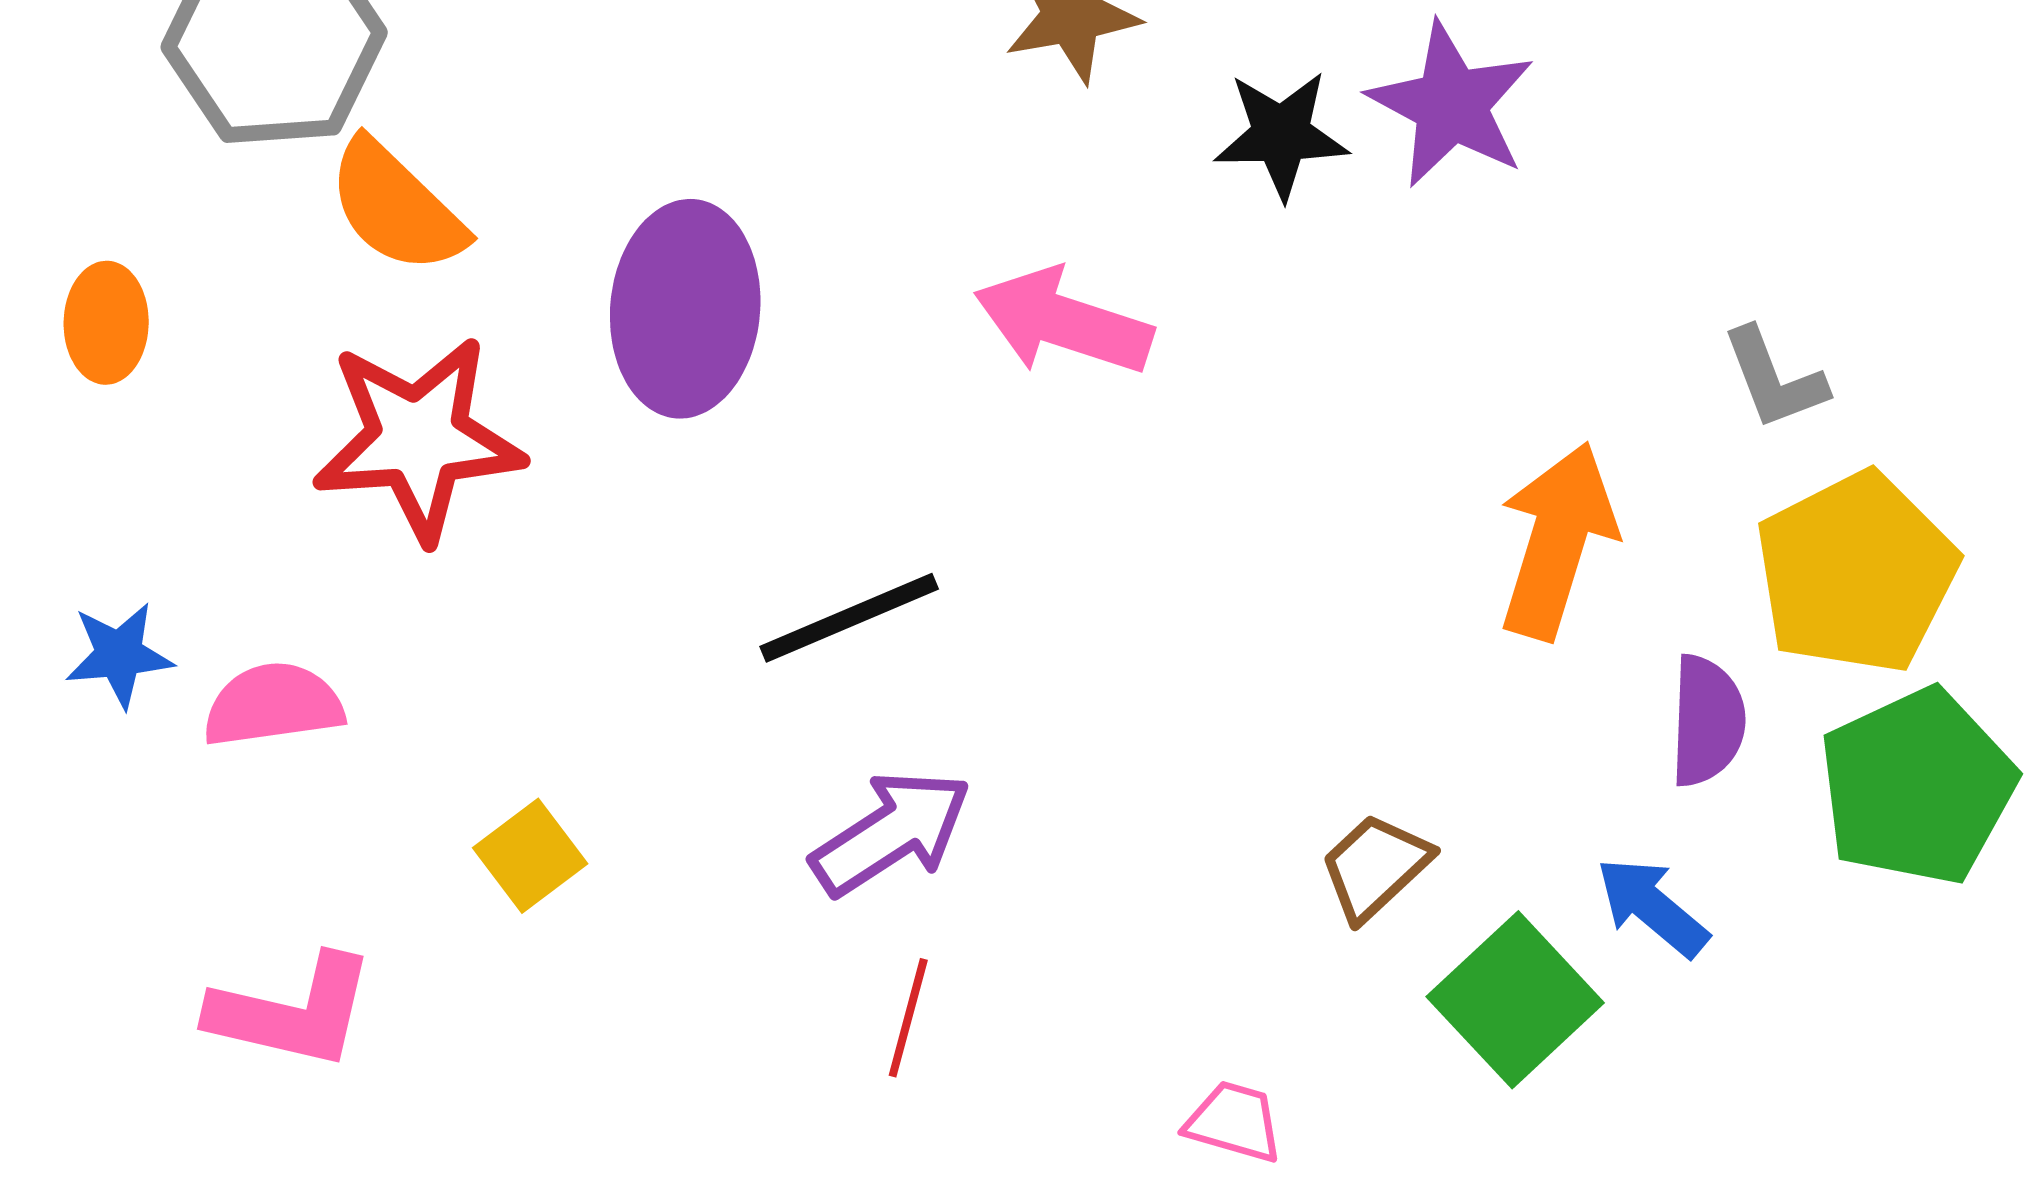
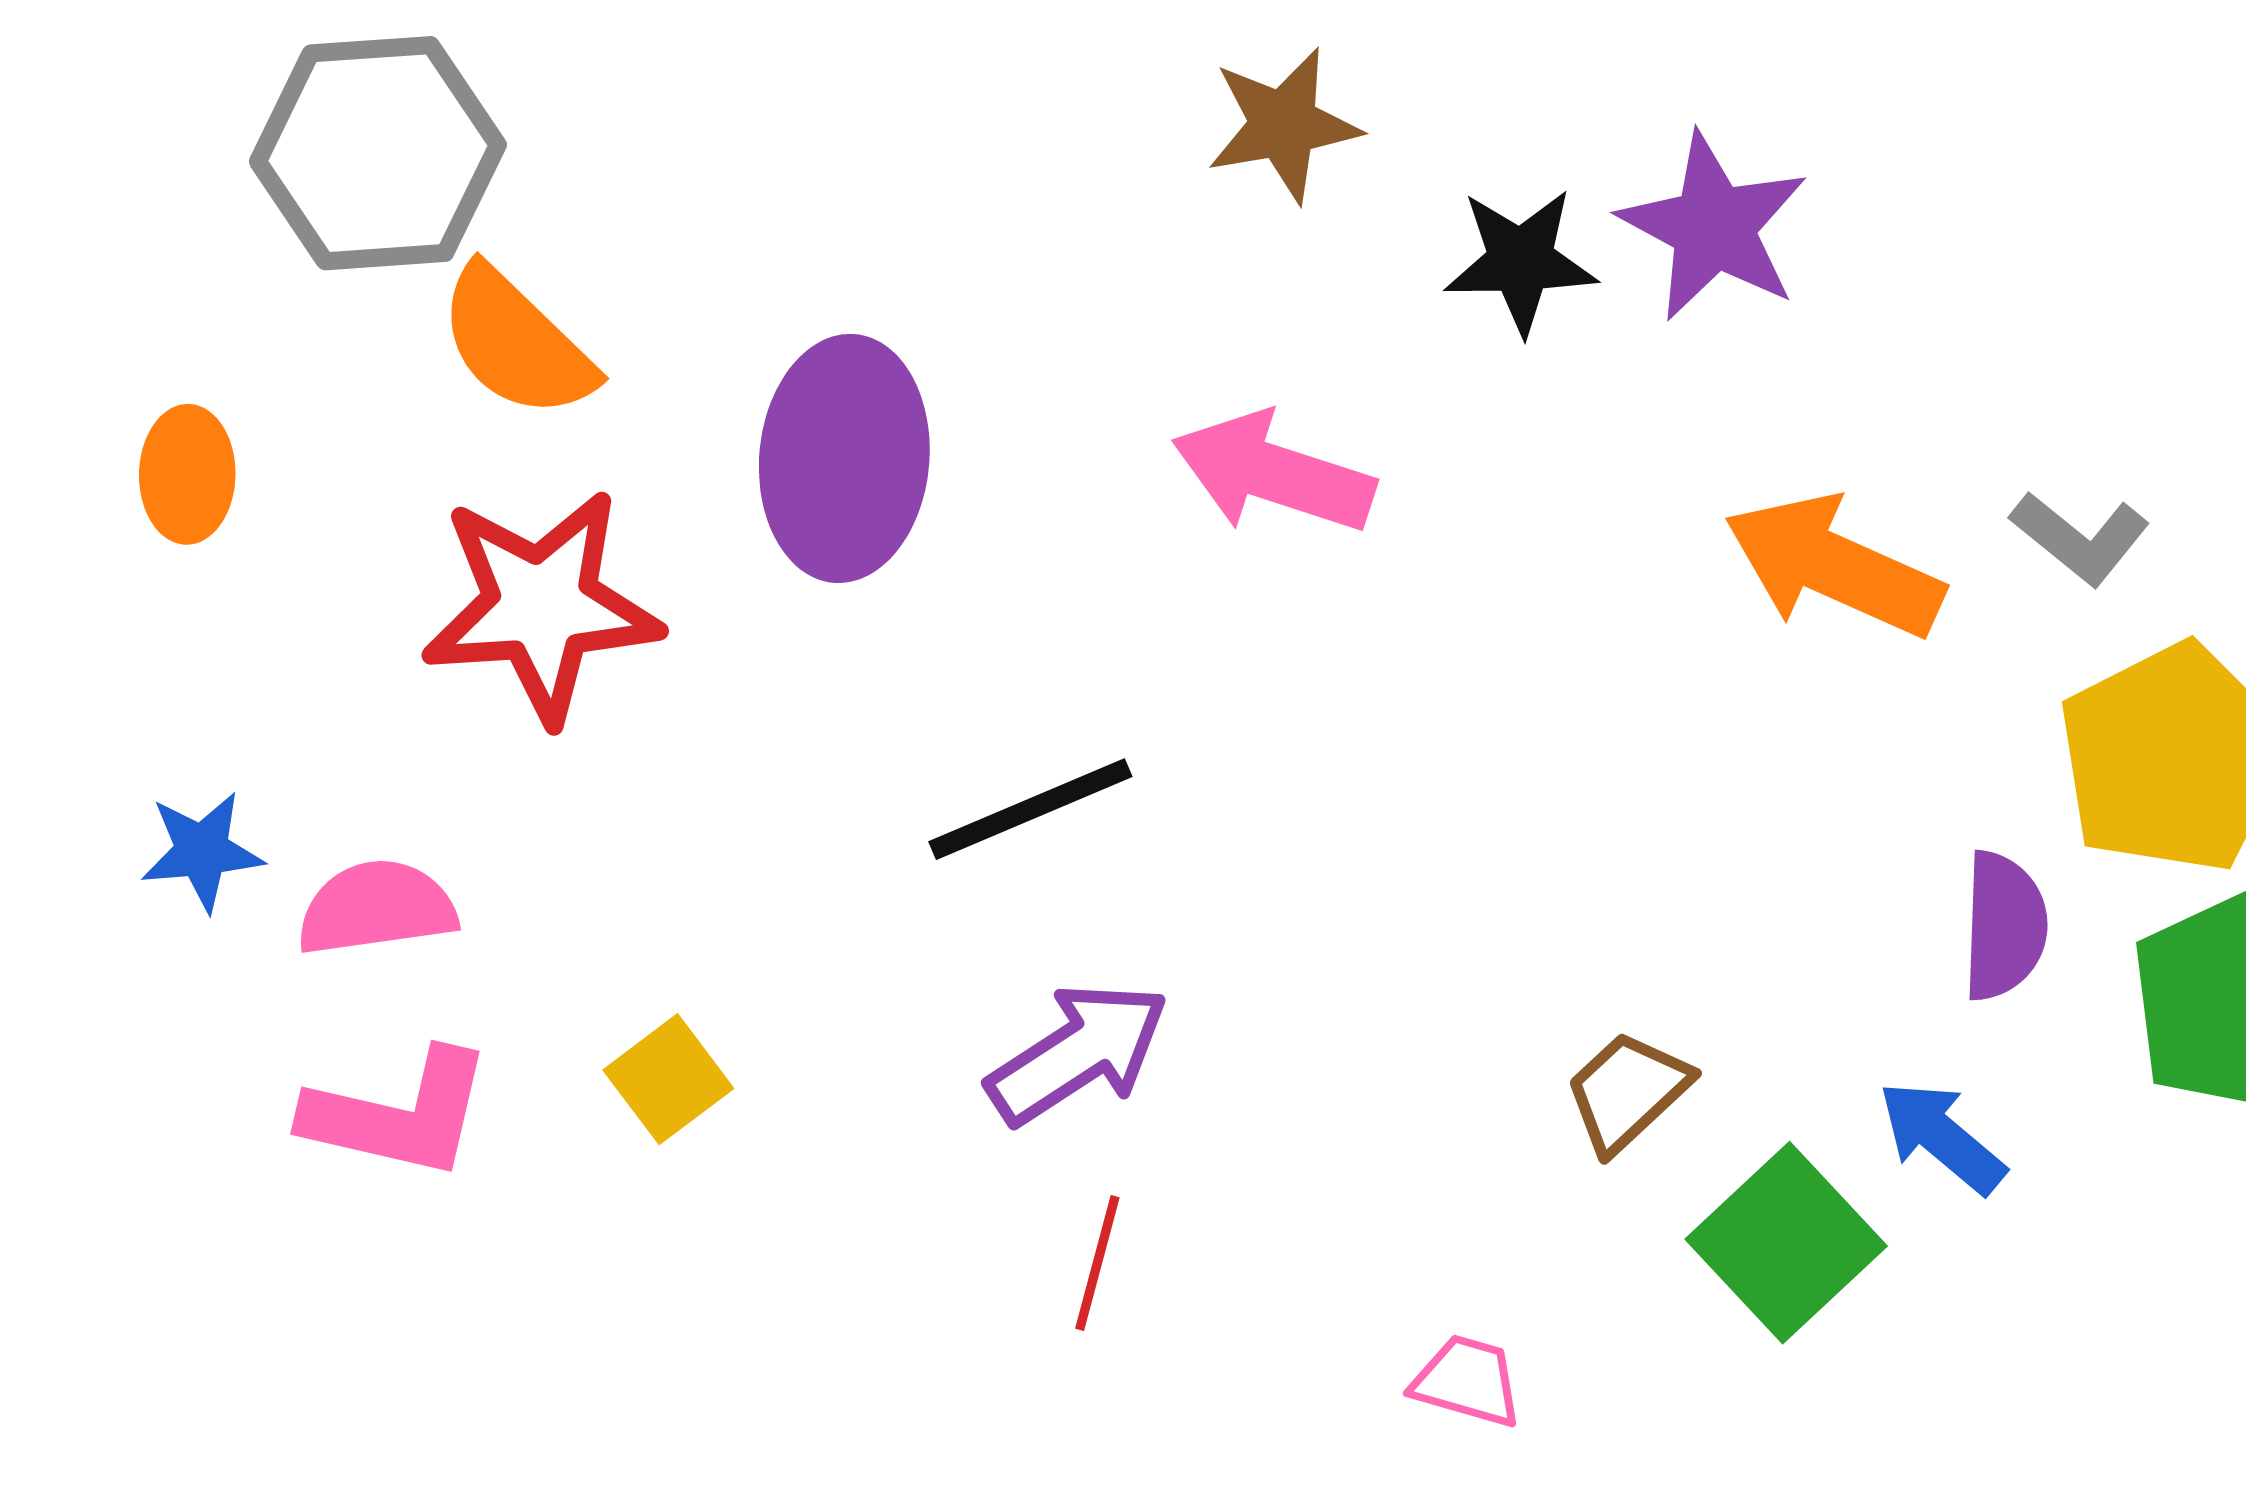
gray L-shape: (1774, 379) -> (2080, 538), turned -30
orange arrow: (1557, 541) -> (1834, 566), moved, turned -83
pink L-shape: (292, 1012) -> (398, 1114), moved

